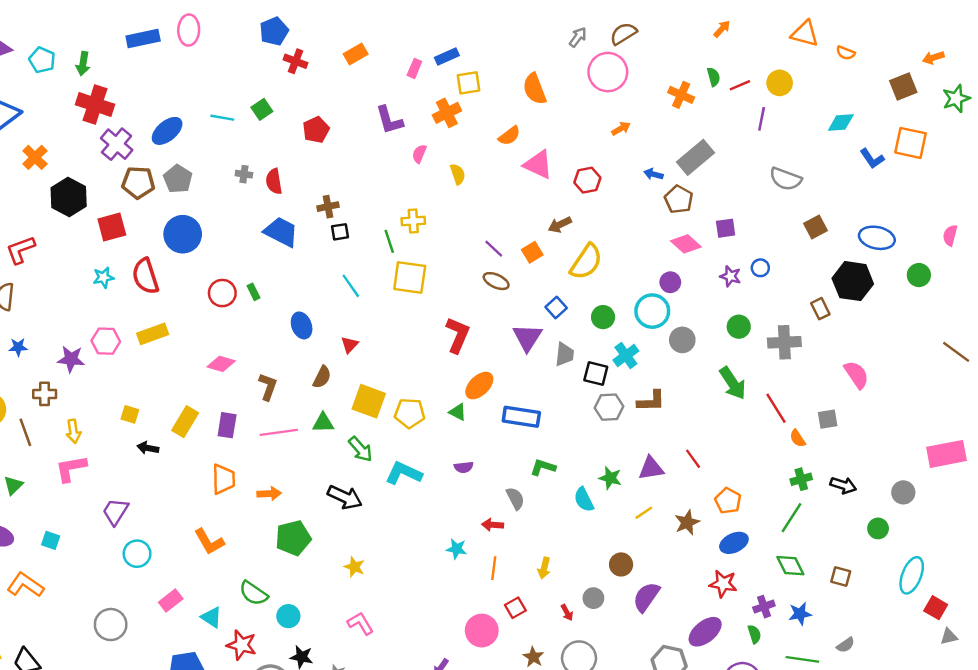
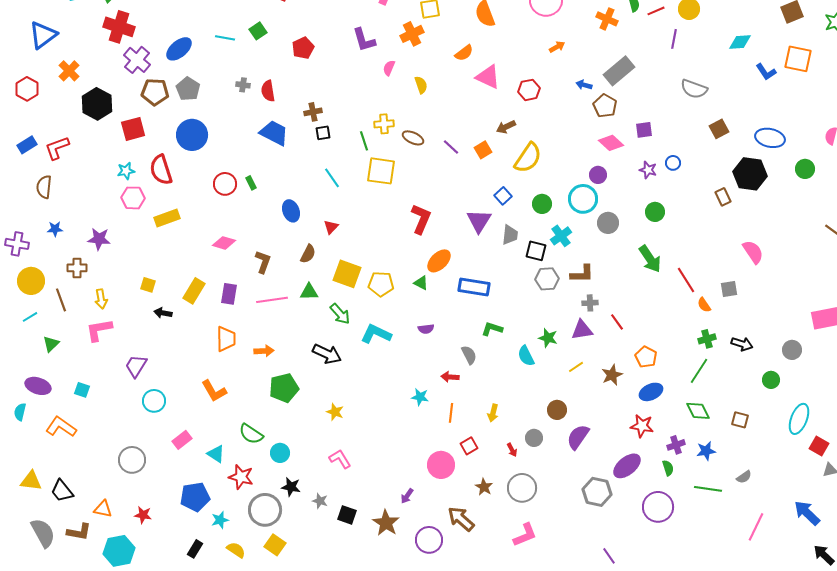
brown ellipse: (496, 281) -> (413, 138), moved
pink hexagon: (106, 341) -> (133, 198), moved
gray cross: (784, 342) -> (590, 303), moved, size x0.6

